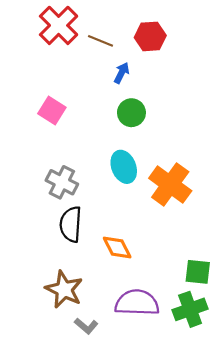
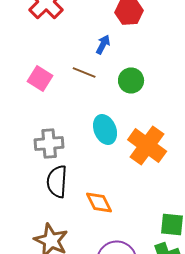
brown line: (101, 41) -> (84, 72), moved
green circle: (131, 113) -> (131, 80), moved
gray cross: (62, 182) -> (49, 144), turned -32

